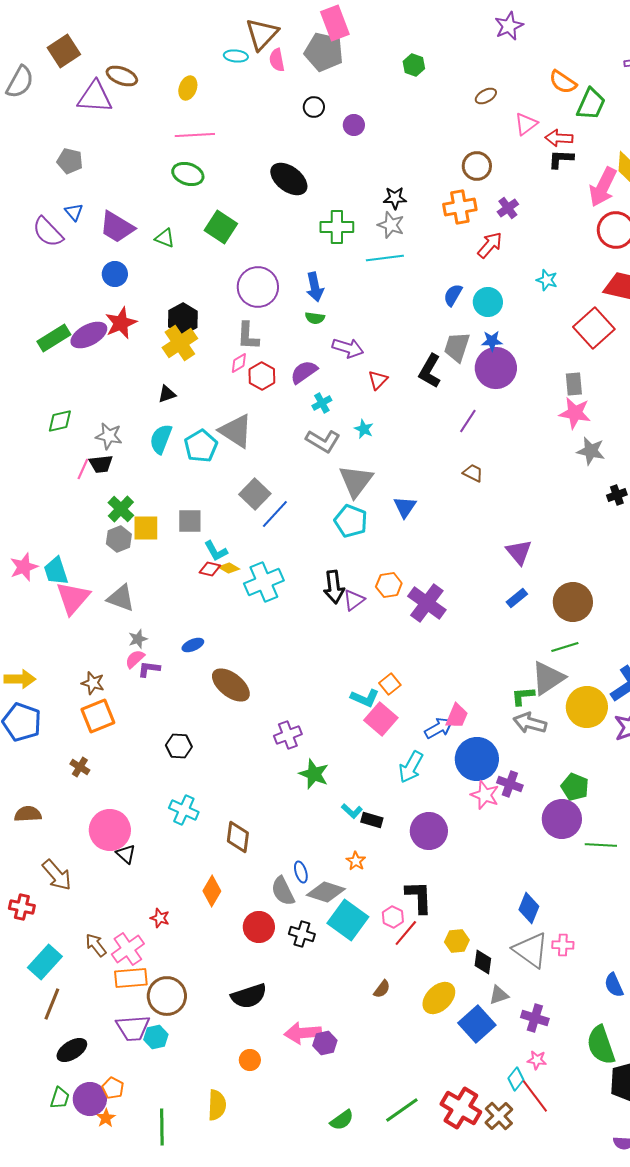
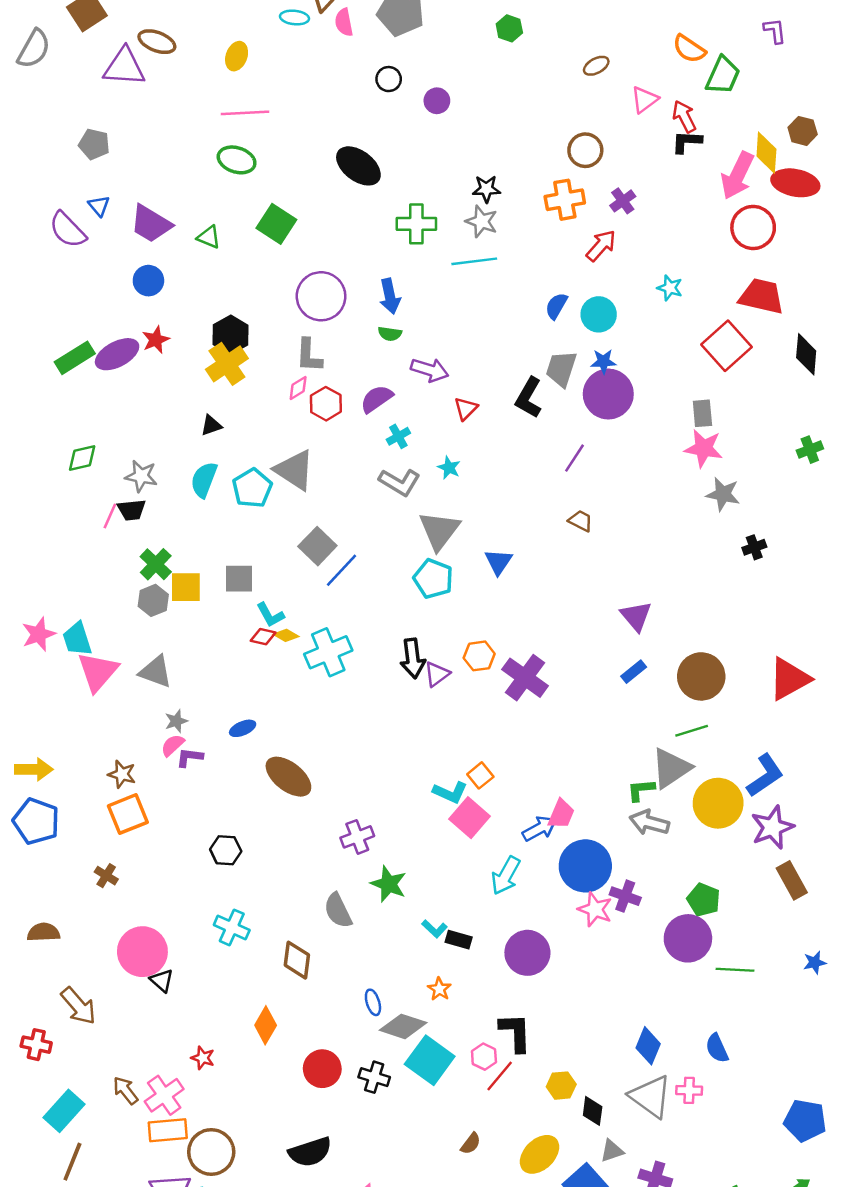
red arrow: (559, 138) -> (684, 116), turned 60
red star: (121, 323) -> (156, 340), size x0.7
gray semicircle: (283, 891) -> (338, 911), moved
blue semicircle: (614, 985) -> (717, 1048), moved

